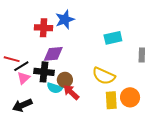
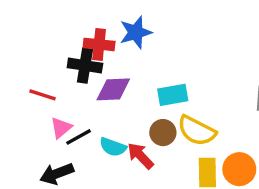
cyan rectangle: (113, 38) -> (173, 95), moved
black line: (21, 66) -> (79, 137), moved
black cross: (44, 72) -> (85, 66), moved
brown circle: (65, 80) -> (163, 133), moved

